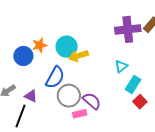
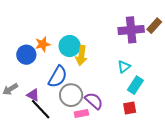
yellow arrow: (78, 56) -> (81, 55), turned -66
red square: (140, 102) -> (130, 108), moved, turned 32
black line: (21, 116) -> (41, 109), moved, turned -65

